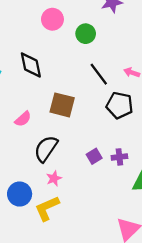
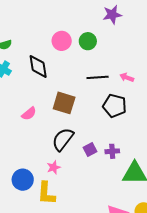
pink circle: (52, 19) -> (62, 41), moved
black line: (99, 74) -> (98, 77), turned -60
black semicircle: (46, 149) -> (63, 139), moved
yellow L-shape: (47, 208) -> (46, 193), turned -65

